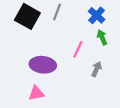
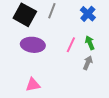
green arrow: (102, 37) -> (90, 43), moved
purple ellipse: (43, 65) -> (33, 45), moved

